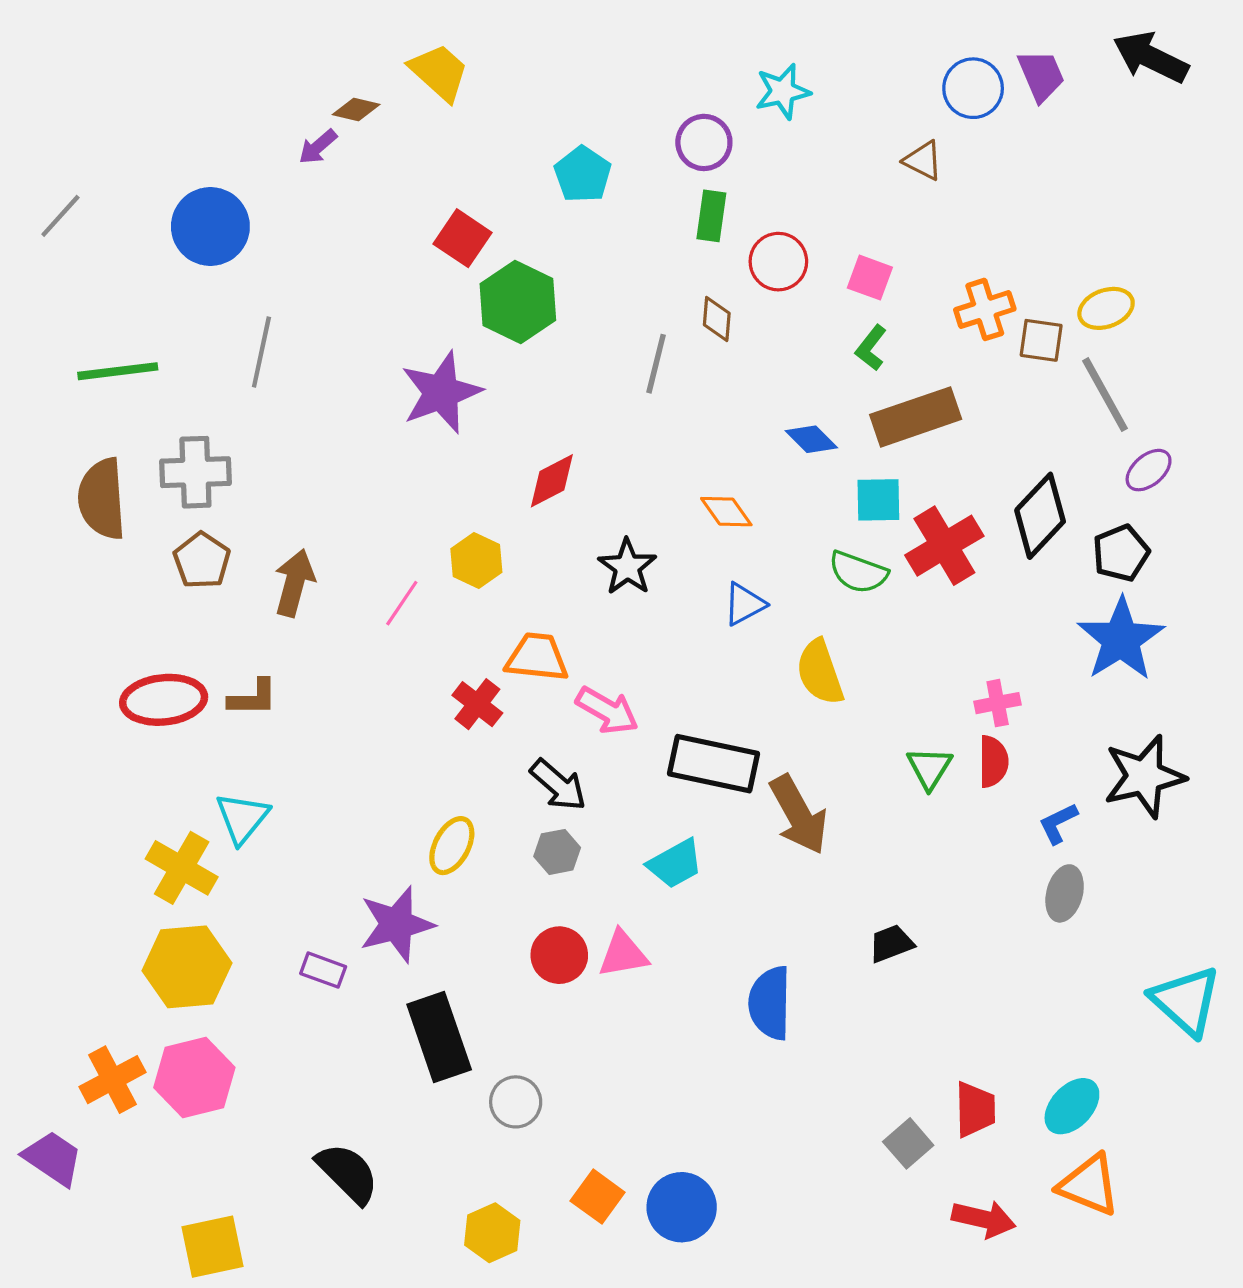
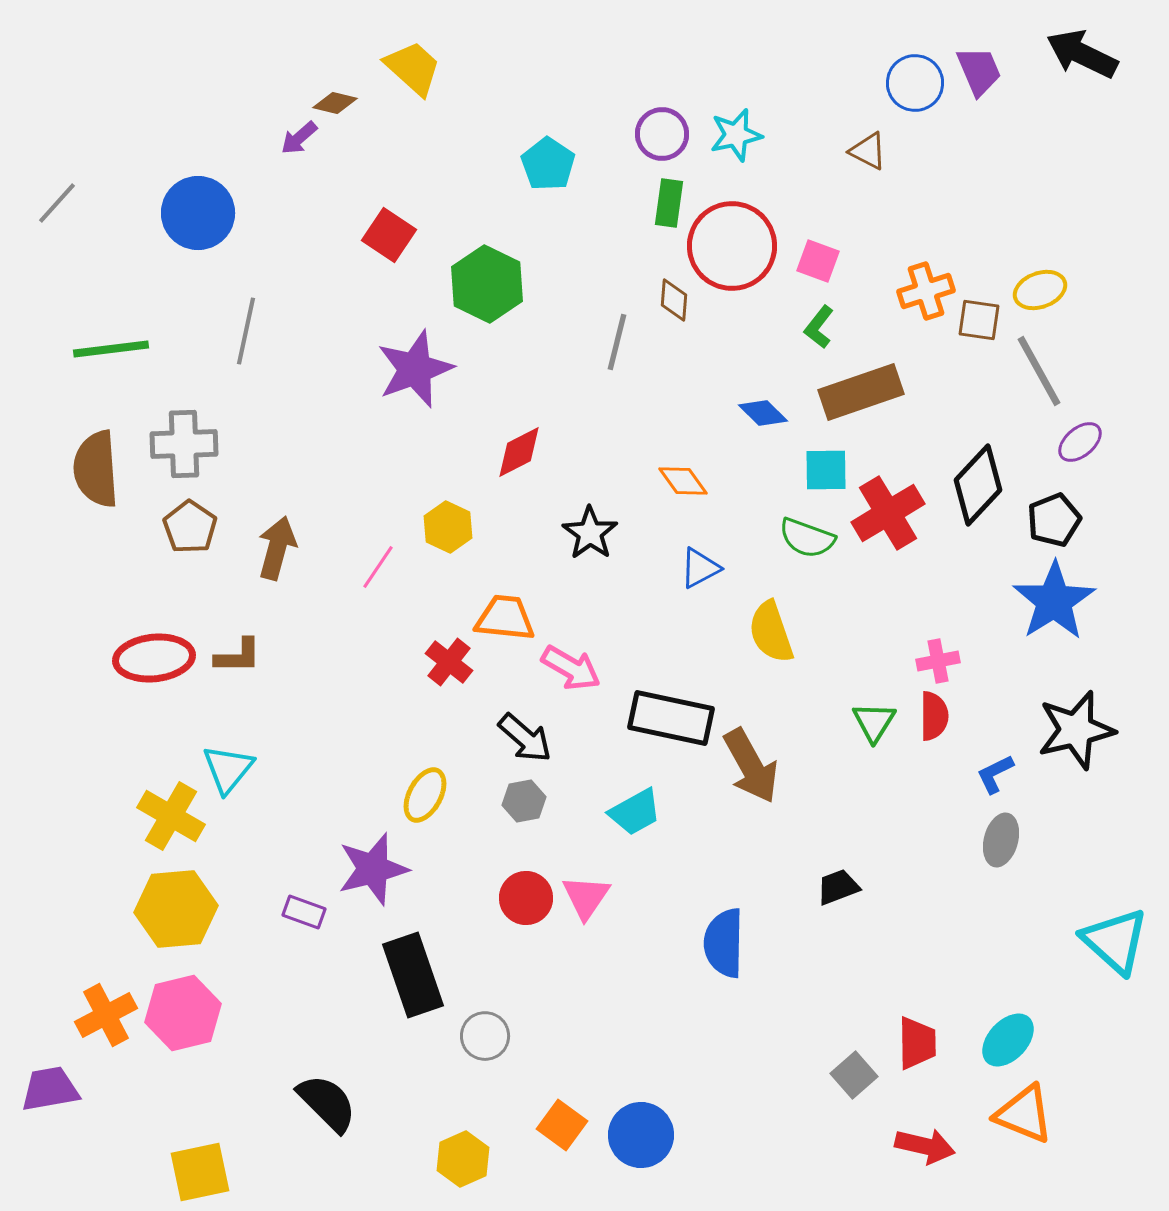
cyan star: (783, 91) -> (736, 135), moved
red square: (462, 238) -> (389, 235), moved
red circle: (778, 262) -> (732, 246), size x1.6
pink triangle: (623, 954) -> (586, 897), turned -46
purple trapezoid: (53, 1158) -> (50, 1089), turned -44

